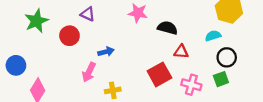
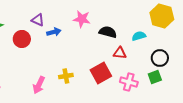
cyan semicircle: (213, 36) -> (139, 36), moved
blue arrow: (106, 52) -> (54, 32), moved
pink arrow: (89, 72) -> (39, 85), moved
yellow cross: (113, 90) -> (66, 76), moved

